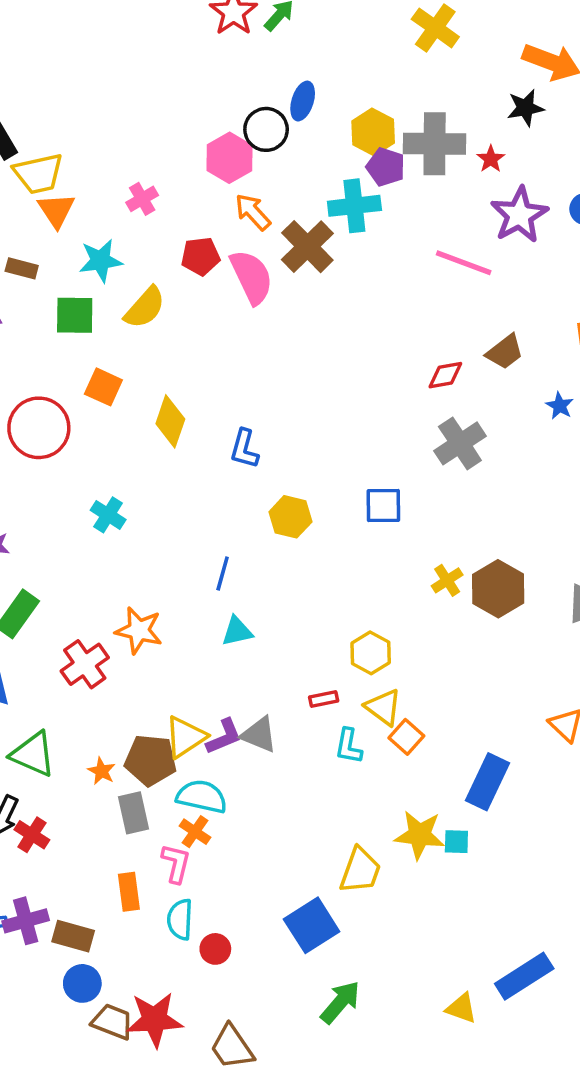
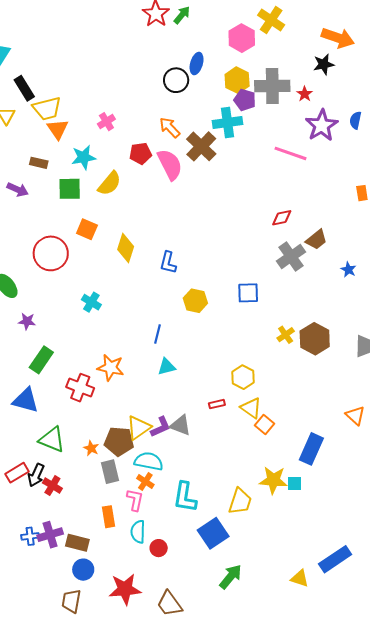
pink hexagon: (229, 158) -> (242, 38), moved
brown trapezoid: (505, 352) -> (316, 240), moved
blue star: (560, 406) -> (348, 270), moved
red cross: (85, 664) -> (80, 388), turned -32
cyan L-shape: (349, 746) -> (185, 497), moved, size x1.5
brown trapezoid: (112, 1022) -> (71, 601), moved, turned -100

